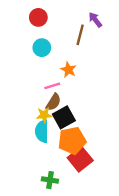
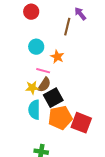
cyan circle: (42, 48) -> (36, 47), moved
pink line: (52, 86) -> (43, 71), turned 32
yellow star: (44, 115) -> (32, 88), moved
red square: (80, 159) -> (81, 123), moved, turned -30

